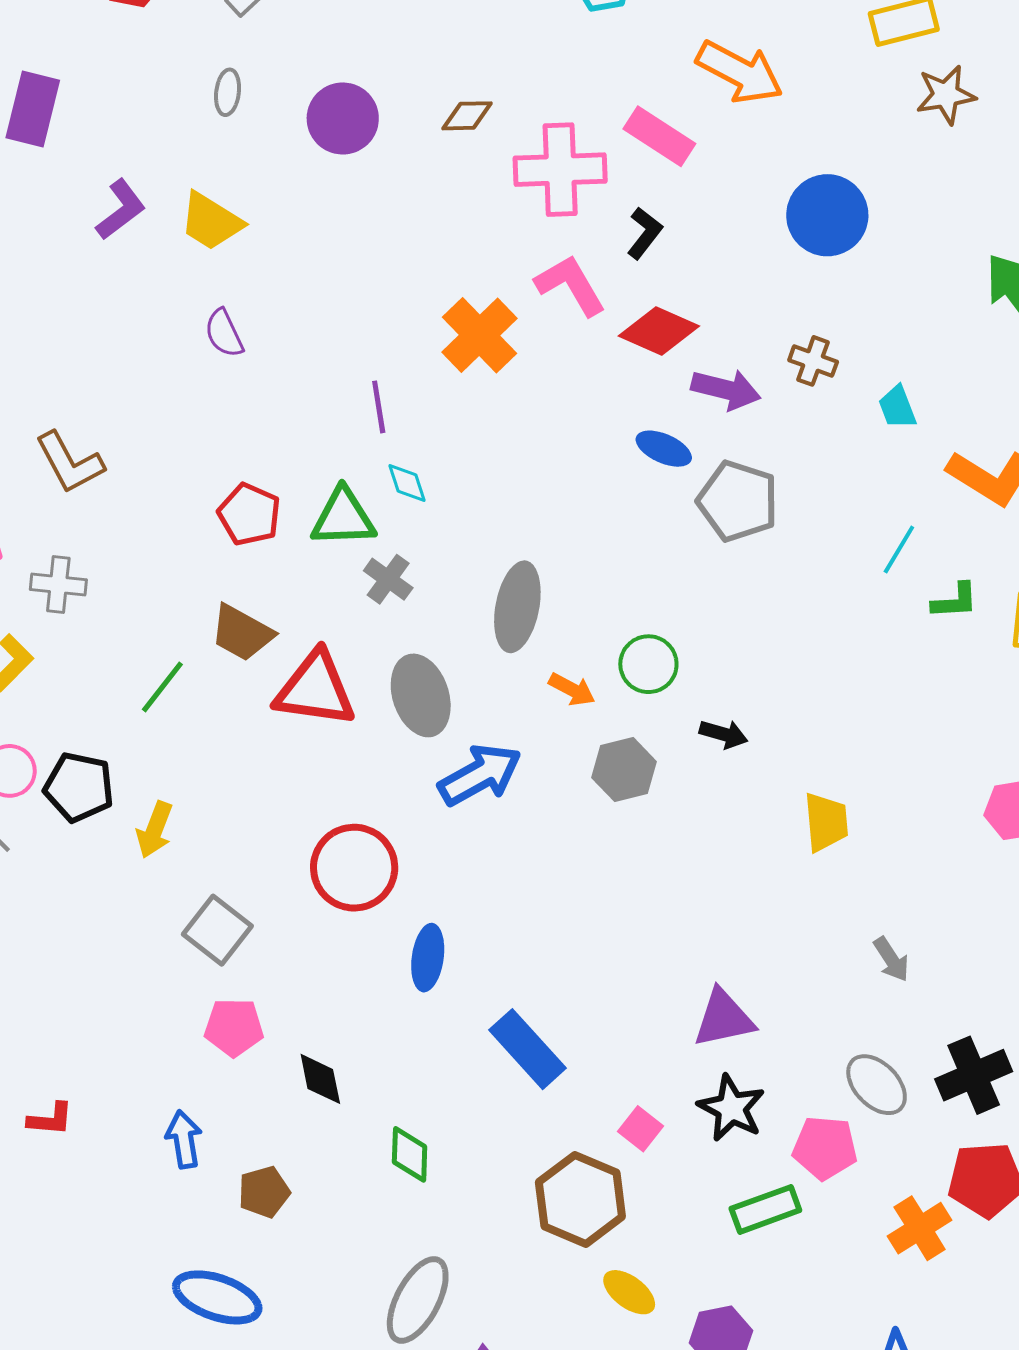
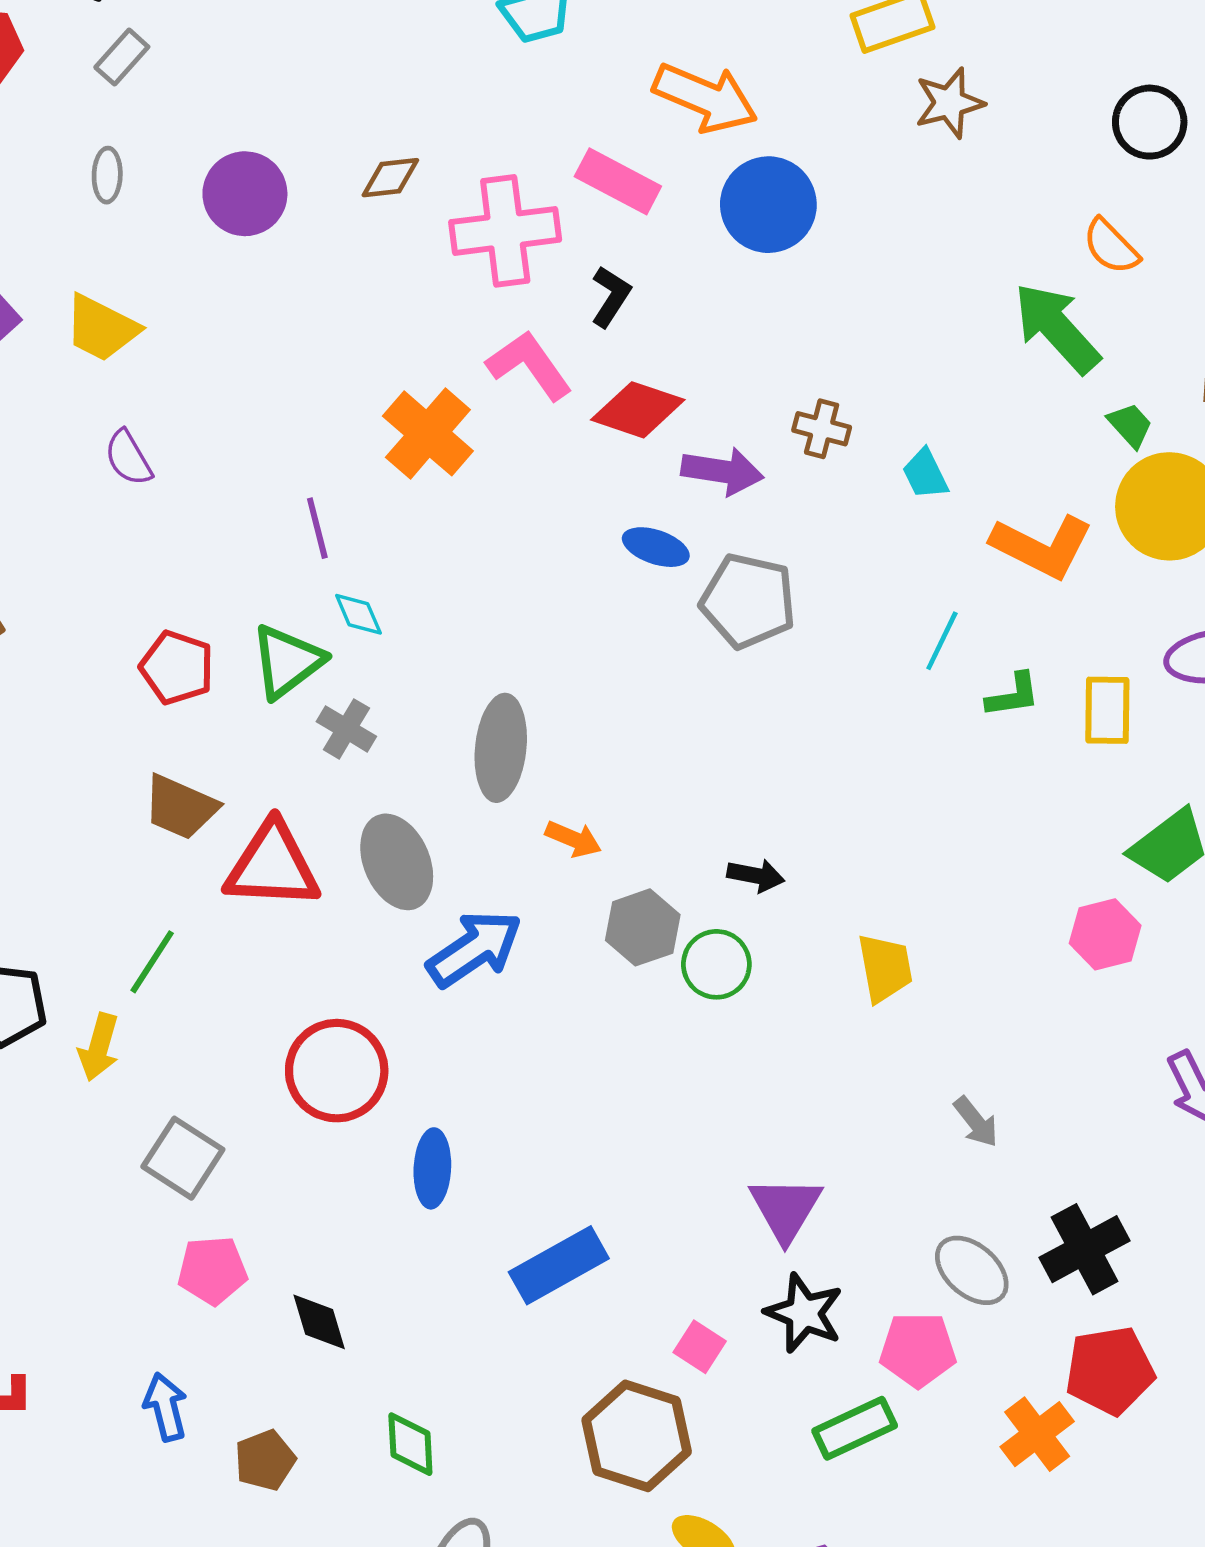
blue circle: (827, 215) -> (768, 205), moved
green triangle: (343, 518) -> (287, 661), turned -30
green circle: (648, 664) -> (716, 964), moved
green line: (162, 687) -> (152, 962), moved
purple triangle: (724, 1018) -> (786, 1209), turned -42
blue rectangle: (527, 1049) -> (559, 1265), turned -72
green diamond: (410, 1154) -> (410, 1444), moved

